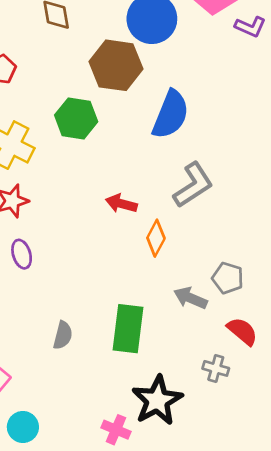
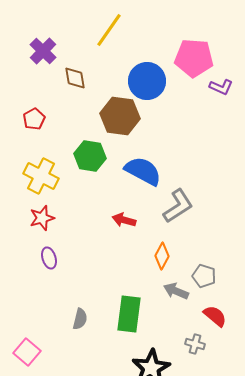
blue semicircle: (171, 114) -> (143, 171), moved, turned -84
orange diamond: (156, 238) -> (162, 256), moved

